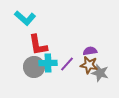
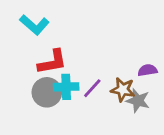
red L-shape: (38, 45) -> (52, 62), turned -90
purple semicircle: (90, 51) -> (148, 70), moved

